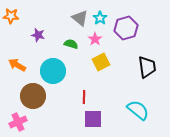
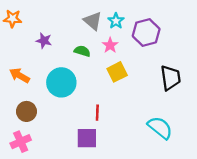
brown circle: (33, 96) -> (27, 111), moved, size x0.7
purple square: (93, 119) -> (87, 138), moved

